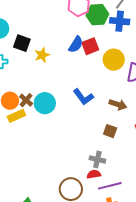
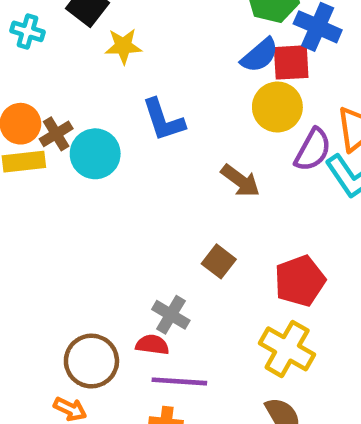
blue semicircle: (76, 44) -> (260, 55), moved
red square: (90, 46) -> (291, 62), moved
blue L-shape: (83, 97) -> (163, 120), moved
brown arrow: (118, 104) -> (240, 181), moved

